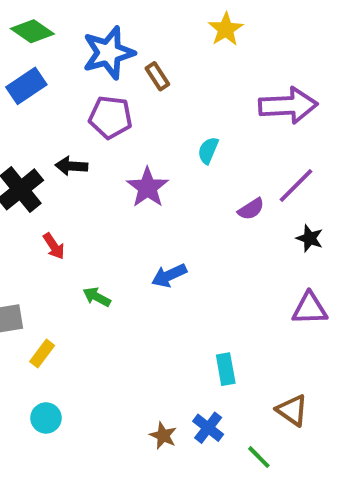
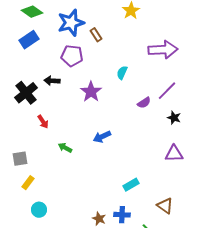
yellow rectangle: (42, 354) -> (28, 183), moved
cyan rectangle: (226, 369) -> (131, 185), turned 70
blue cross: (208, 428) -> (122, 215), turned -35

